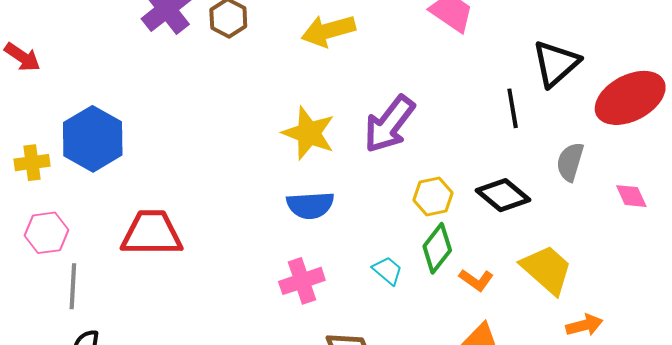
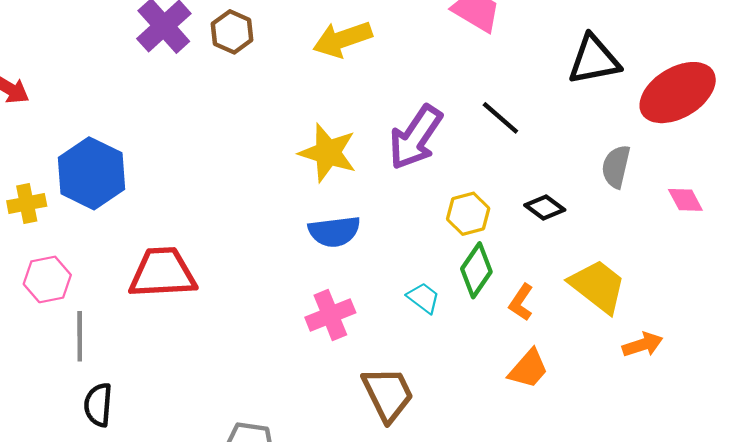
black triangle: (556, 64) -> (594, 60), turned 34
black line: (513, 108) -> (500, 118), moved, turned -36
black diamond: (503, 195) -> (545, 208), size x0.7
orange L-shape: (476, 280) -> (521, 302), turned 92

